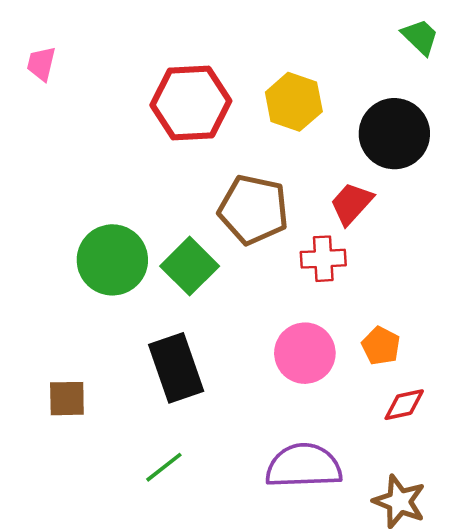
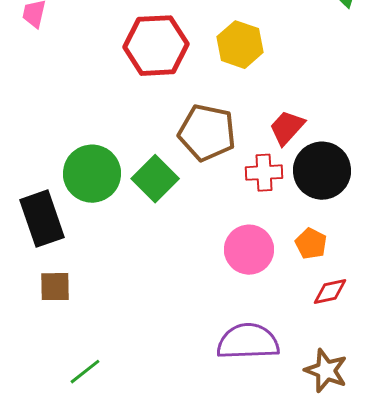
black circle: (394, 134) -> (322, 171), moved
black rectangle: (176, 368) -> (42, 219), moved
green line: (164, 467) -> (85, 372), moved

